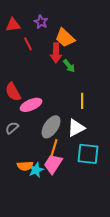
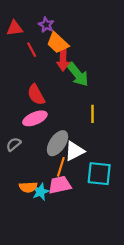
orange trapezoid: (65, 38) -> (57, 43), moved
green arrow: (69, 66) -> (78, 74), size x1.6
red semicircle: (13, 92) -> (36, 95), moved
white triangle: (76, 128) -> (74, 151), moved
pink trapezoid: (53, 164) -> (60, 185), turned 45

